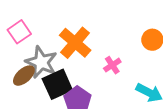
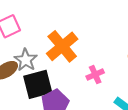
gray star: (41, 62) -> (26, 60), size x0.7

